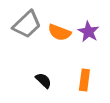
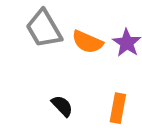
gray trapezoid: (27, 24) -> (44, 29), turned 100

